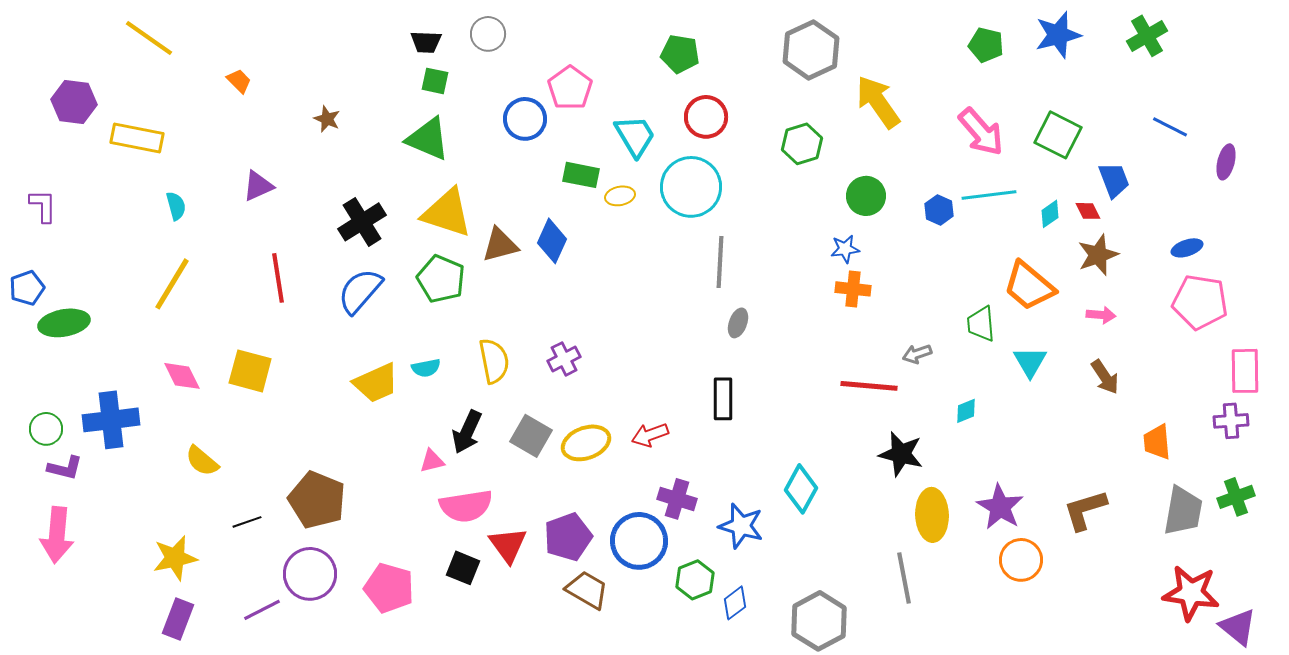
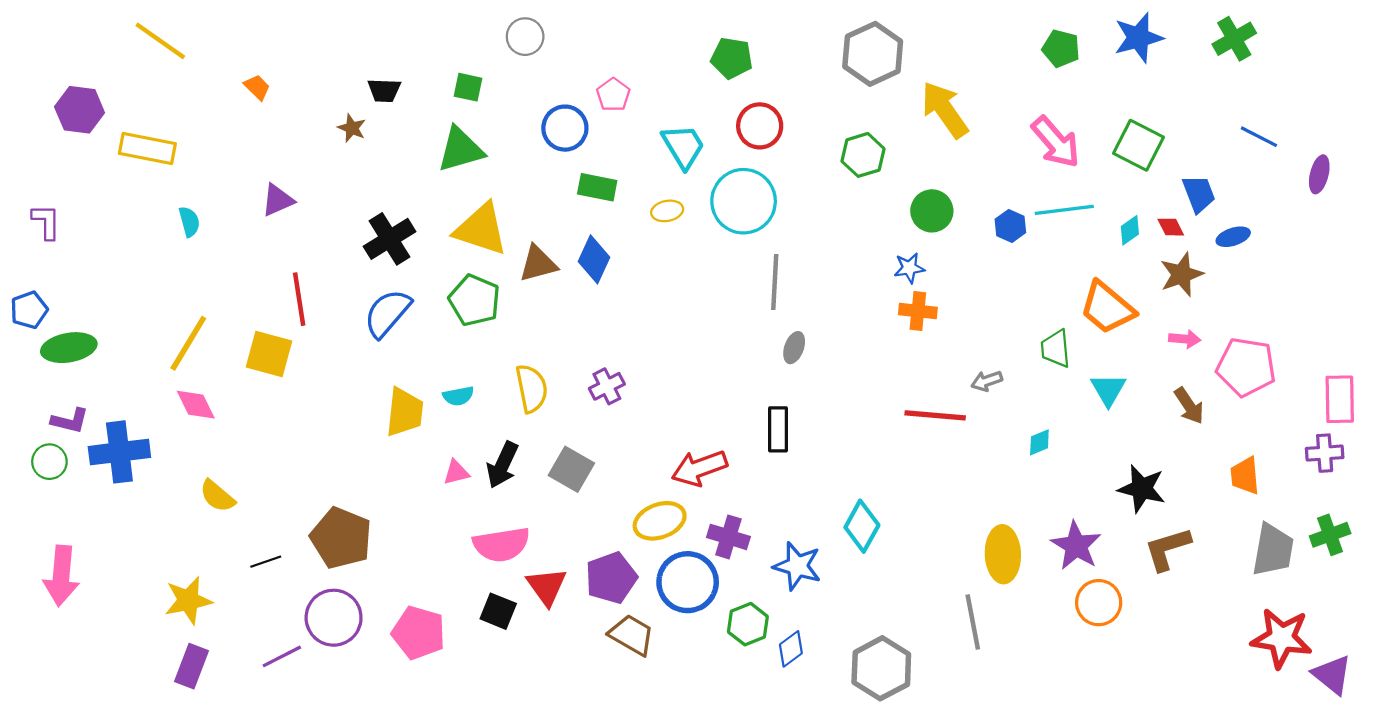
black trapezoid: (426, 42) -> (384, 90), moved
pink pentagon: (570, 88) -> (613, 95), size x0.7
green triangle: (428, 139) -> (461, 150), turned -39
green rectangle: (581, 175) -> (597, 187), moved
blue ellipse: (1187, 248) -> (1233, 237), moved
yellow line: (172, 284) -> (188, 343), moved
pink pentagon: (1200, 302) -> (1246, 367), moved
yellow square: (250, 371) -> (269, 354), moved
yellow trapezoid: (376, 383) -> (405, 412), turned -60
red arrow: (650, 435) -> (699, 468), size x1.4
yellow ellipse: (586, 443) -> (660, 521), moved
black star: (901, 454) -> (1142, 489), moved
pink triangle: (432, 461) -> (456, 472), moved
purple L-shape: (65, 468) -> (70, 421), moved

